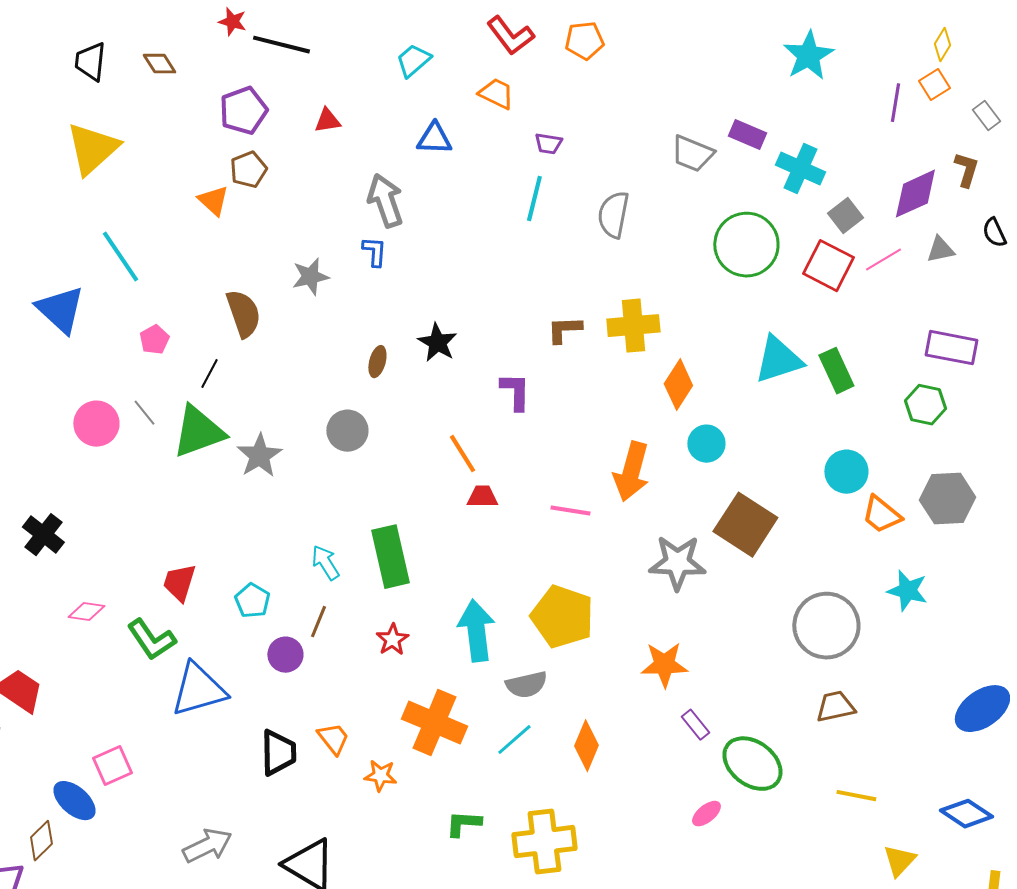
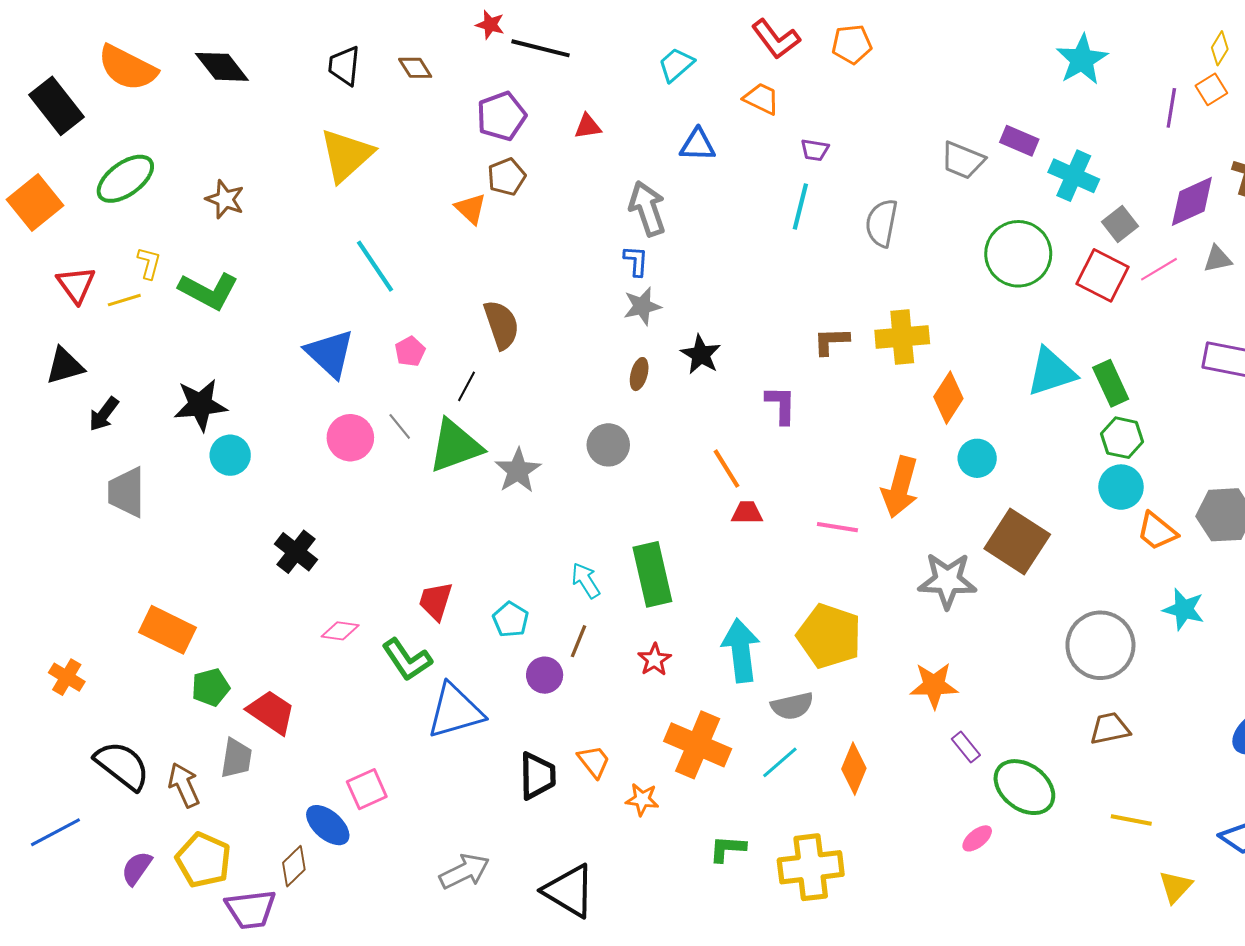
gray star: (310, 277) -> (642, 306), moved
blue triangle: (60, 310) -> (330, 353), moved
green hexagon: (925, 405) -> (1122, 438), moved

